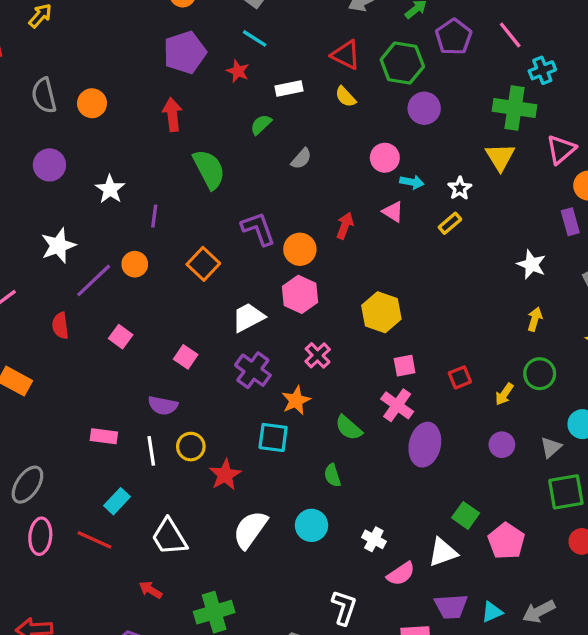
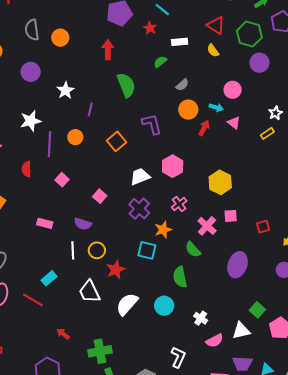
cyan arrow: (412, 182) -> (216, 107), moved
orange circle: (300, 249) -> (188, 110), moved
purple line: (94, 280) -> (50, 144), turned -50
pink cross: (397, 405) -> (207, 226), moved
pink rectangle: (104, 436) -> (45, 223), moved
green semicircle: (332, 475) -> (180, 277), size x1.5
white trapezoid: (169, 537) -> (90, 292), moved

